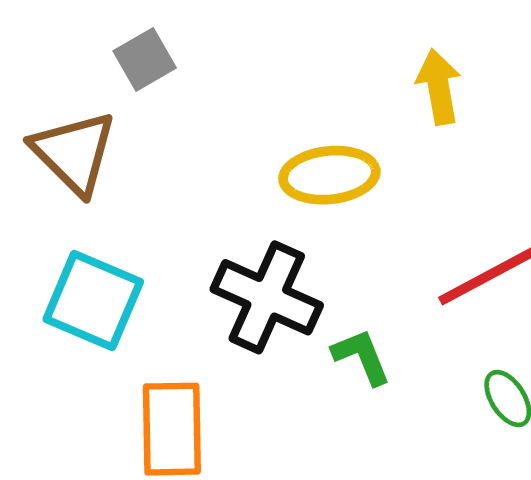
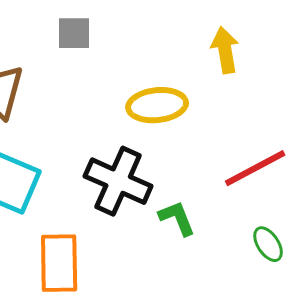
gray square: (145, 59) -> (74, 33), moved, turned 30

